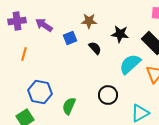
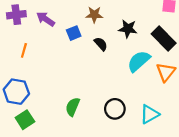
blue hexagon: (40, 92) -> (16, 92), moved
black circle: (108, 95) -> (115, 109), moved

